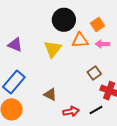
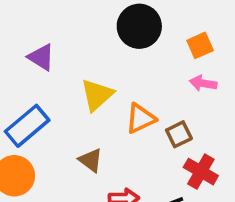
orange triangle: (80, 40) -> (141, 118), moved, turned -30
yellow triangle: (53, 49) -> (97, 95), moved

